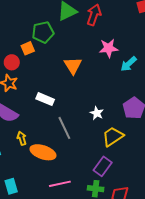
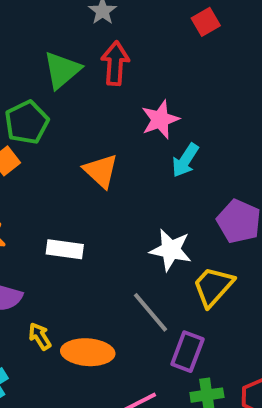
cyan arrow: (129, 64) -> (185, 160), moved
white star: (97, 113) -> (171, 250), size x1.5
gray line: (64, 128) -> (151, 312), moved
purple rectangle: (103, 166) -> (187, 352), moved

